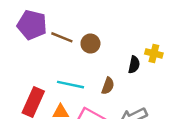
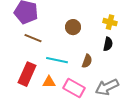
brown line: (62, 37) -> (33, 38), moved
yellow cross: (154, 53) -> (110, 22), moved

